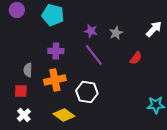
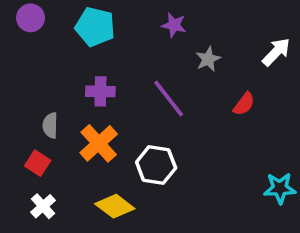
purple star: (91, 31) -> (174, 25), moved
orange cross: (55, 80) -> (99, 143), turned -30
red square: (21, 91) -> (38, 163), turned 32

